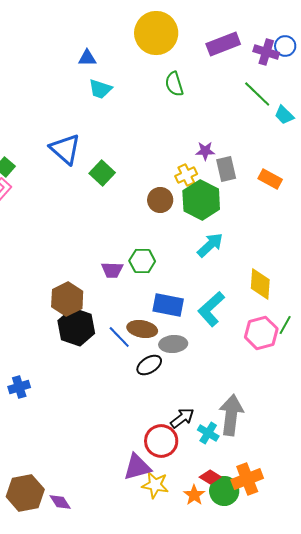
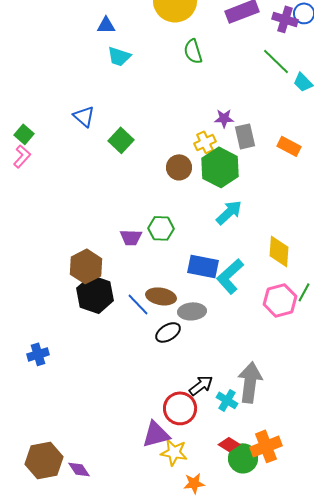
blue triangle: (65, 149) -> (84, 116), size x0.7
blue rectangle: (168, 305) -> (203, 266), moved
orange star: (194, 495) -> (194, 483), moved, turned 30

